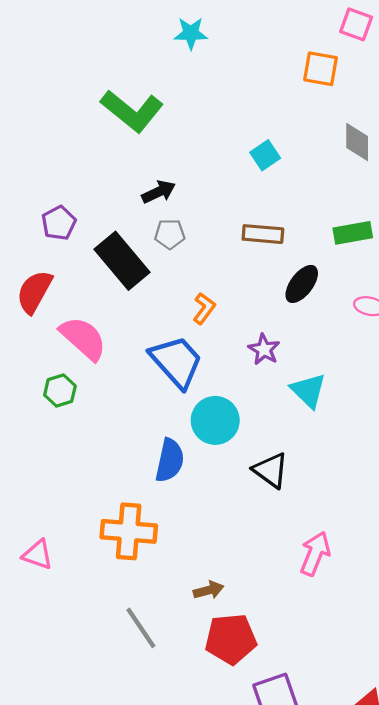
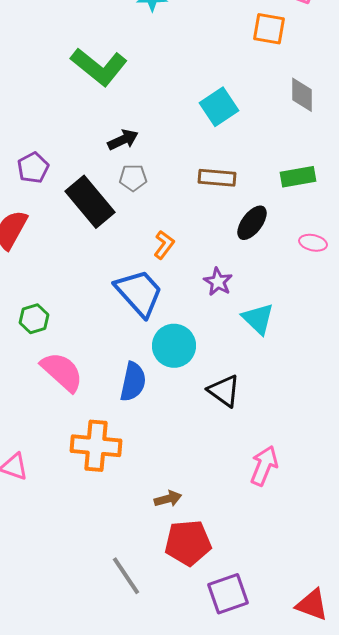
cyan square: (265, 155) -> (219, 107), size x1.4
pink semicircle: (83, 338) -> (62, 372), moved
gray line: (141, 628) -> (126, 576), moved

